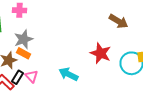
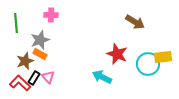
pink cross: (20, 10) -> (51, 15), moved
cyan arrow: (68, 74) -> (102, 77), moved

